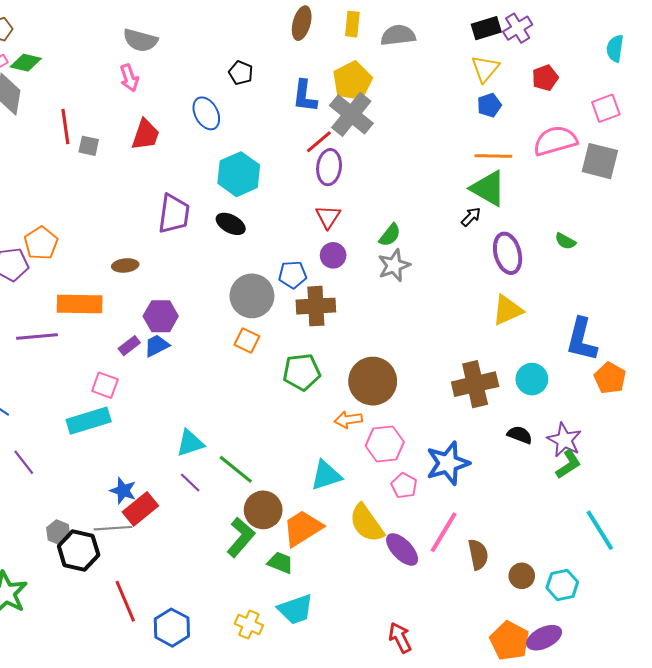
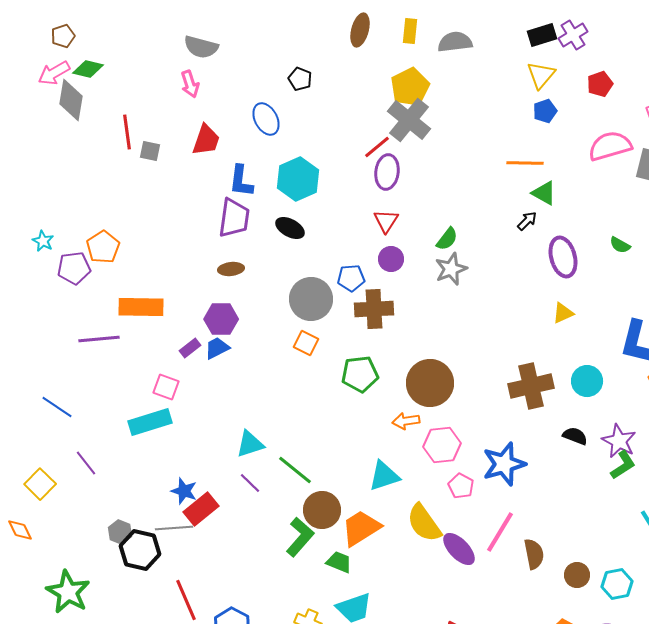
blue L-shape: (305, 96) -> (241, 181), moved
orange line: (493, 156) -> (525, 163), moved
green triangle: (488, 188) -> (544, 193), size x0.7
brown ellipse: (125, 265) -> (231, 269), moved
yellow triangle: (508, 310) -> (563, 313), size x0.7

